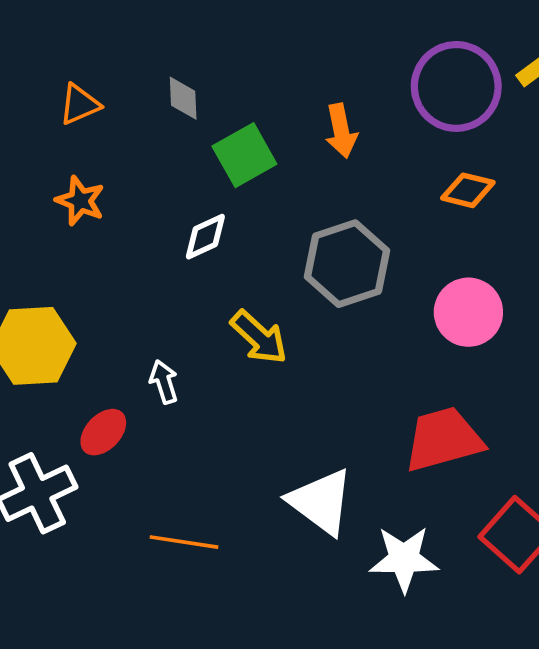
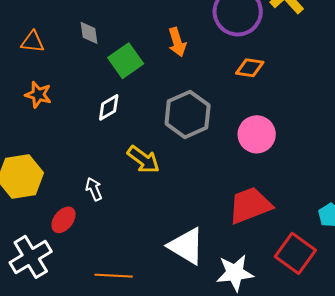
orange triangle: (79, 104) -> (33, 42), turned 35

